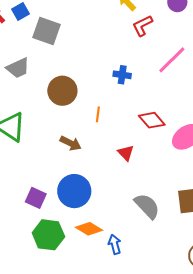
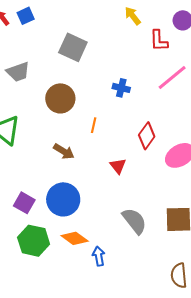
red L-shape: (142, 26) -> (159, 41), moved, turned -70
gray square: (47, 31) -> (73, 47), moved
red diamond: (152, 120) -> (147, 136), turned 72

